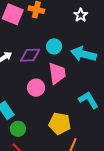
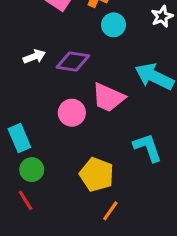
cyan circle: (54, 46) -> (114, 25), moved
pink trapezoid: (57, 73) -> (108, 97), turned 110

